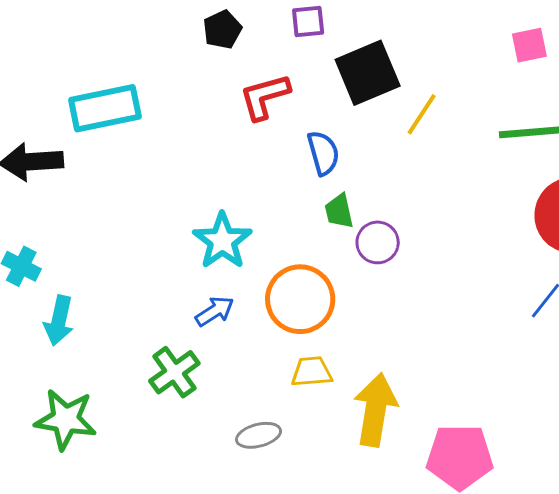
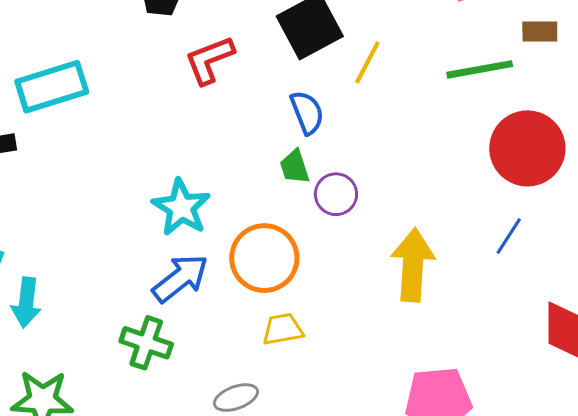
blue semicircle: (323, 153) -> (307, 112), moved
blue arrow: (215, 311) -> (180, 278), size x1.5
green cross: (174, 372) -> (146, 343), turned -30
yellow arrow: (375, 410) -> (413, 265), moved

